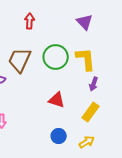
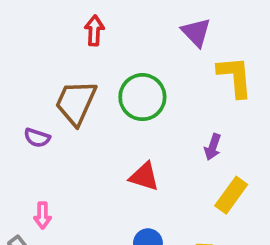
yellow L-shape: (86, 59) -> (235, 77), moved
yellow rectangle: (91, 112) -> (231, 195), moved

